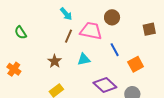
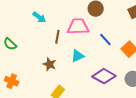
cyan arrow: (66, 14) -> (39, 17), moved

